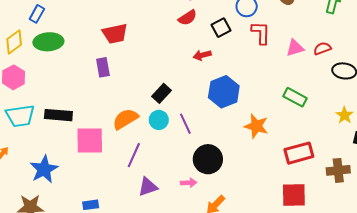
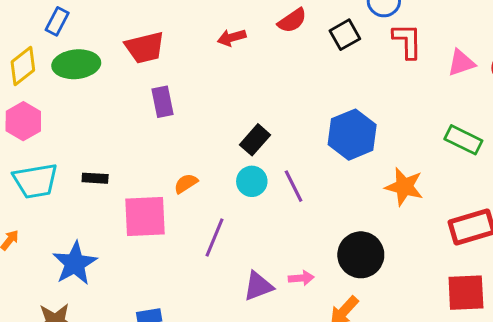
red trapezoid: (115, 34) -> (145, 48), moved
red arrow: (202, 55) -> (232, 38), moved
black rectangle: (58, 115) -> (95, 178), size x0.6
orange semicircle: (125, 119) -> (186, 183), moved, size x0.6
black circle: (208, 159) -> (361, 255), moved
purple triangle: (148, 187) -> (258, 286), moved

